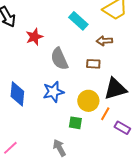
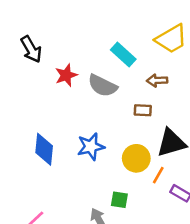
gray semicircle: (59, 59) -> (103, 86), moved, turned -40
green square: (75, 123) -> (119, 200), moved

